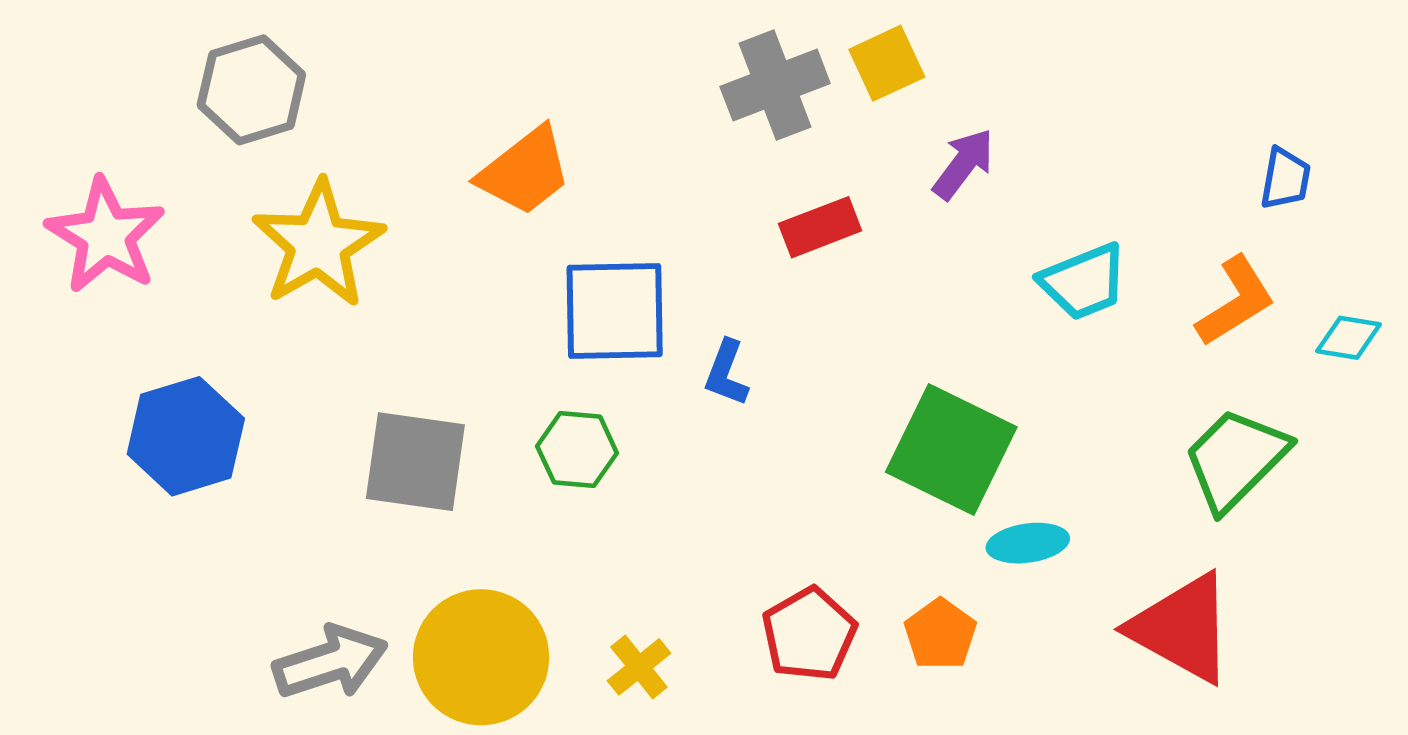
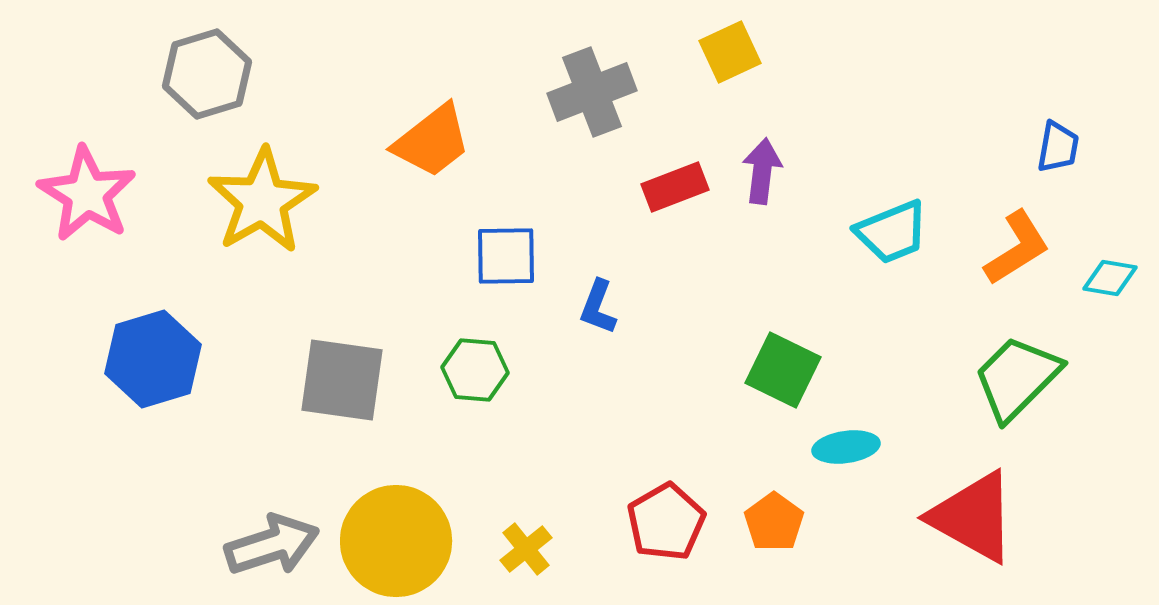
gray cross: (775, 85) -> (592, 92), moved
purple arrow: (963, 164) -> (762, 171), moved, turned -30
blue square: (615, 311) -> (506, 256), size x0.7
green square: (951, 450) -> (783, 370), size x0.7

